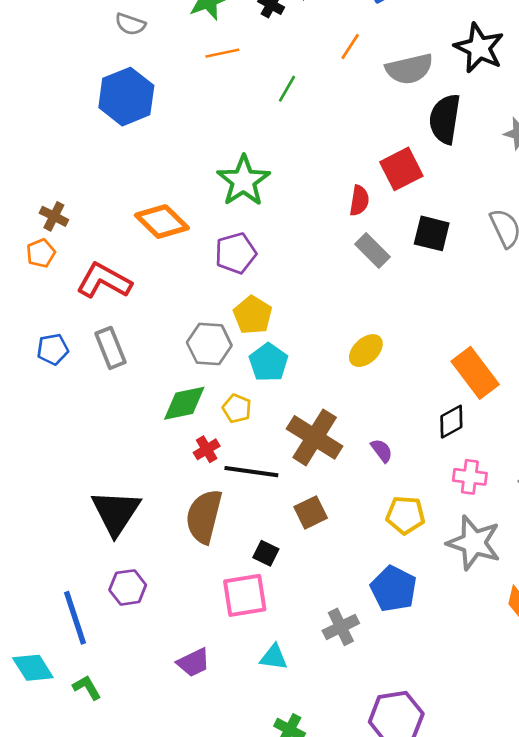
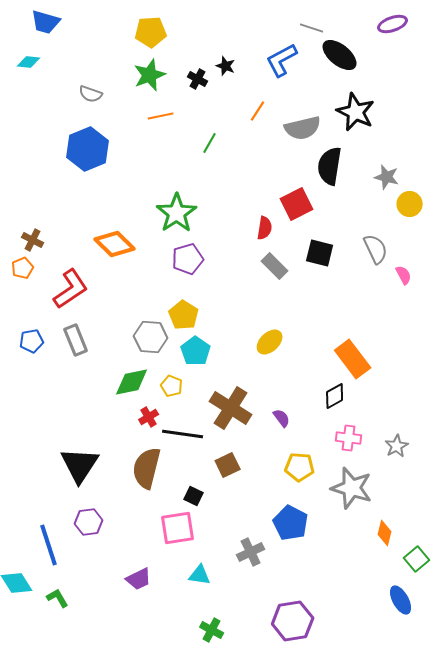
purple pentagon: (236, 253) -> (188, 259), moved
red L-shape: (104, 281) -> (71, 289), turned 117

